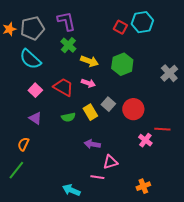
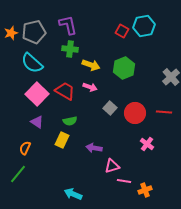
green cross: (68, 45) -> (70, 49), turned -35
pink square: (35, 90) -> (37, 94), size x1.6
yellow rectangle: (90, 112) -> (62, 140), moved, turned 56
red line: (162, 129) -> (164, 112), moved
pink line: (97, 177) -> (124, 181), moved

